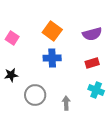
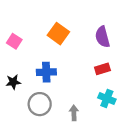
purple semicircle: (92, 34) -> (102, 37), turned 90
blue cross: (52, 58) -> (46, 72), moved

